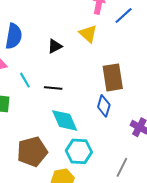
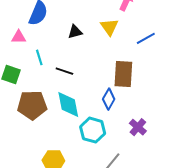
blue line: (124, 16) -> (146, 38), moved
cyan hexagon: (79, 151) -> (93, 130), moved
brown pentagon: (32, 152) -> (32, 105), moved

